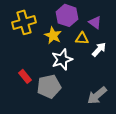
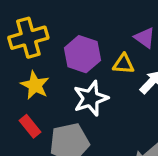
purple hexagon: (67, 15) -> (82, 54), moved
yellow star: (53, 35) -> (35, 85), moved

